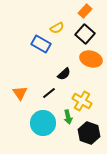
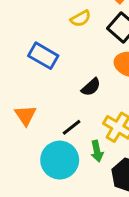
blue rectangle: (41, 44) -> (43, 56), moved
black line: (49, 93) -> (72, 127), moved

